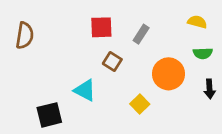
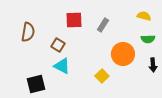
brown semicircle: (25, 35) -> (28, 32), moved
brown square: (112, 62) -> (58, 45), moved

